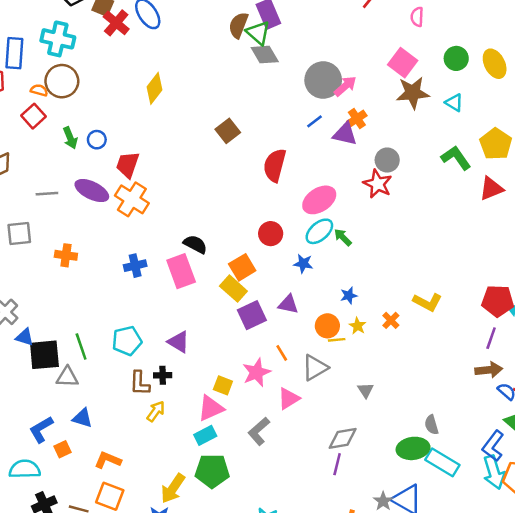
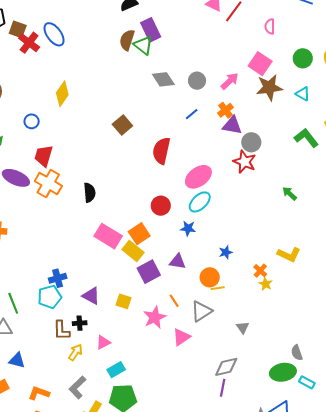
gray diamond: (265, 55) -> (163, 79), moved
gray circle: (323, 80) -> (197, 81), size x0.6
pink arrow: (345, 86) -> (230, 81), moved
purple triangle: (345, 134) -> (232, 125), moved
blue circle: (97, 140) -> (32, 121), moved
green arrow: (343, 237) -> (290, 194), moved
black semicircle: (195, 244) -> (89, 193), moved, turned 60
blue cross: (135, 266) -> (58, 278), moved
pink rectangle: (181, 271) -> (108, 236), moved, turned -36
yellow star: (358, 326) -> (266, 284), moved
yellow square: (223, 385) -> (124, 301), moved
pink triangle: (211, 408) -> (103, 342), moved, size x0.7
gray L-shape: (259, 431) -> (77, 387), moved
cyan rectangle: (442, 462) -> (307, 382), size x0.6

